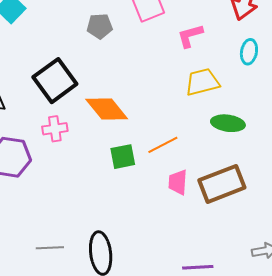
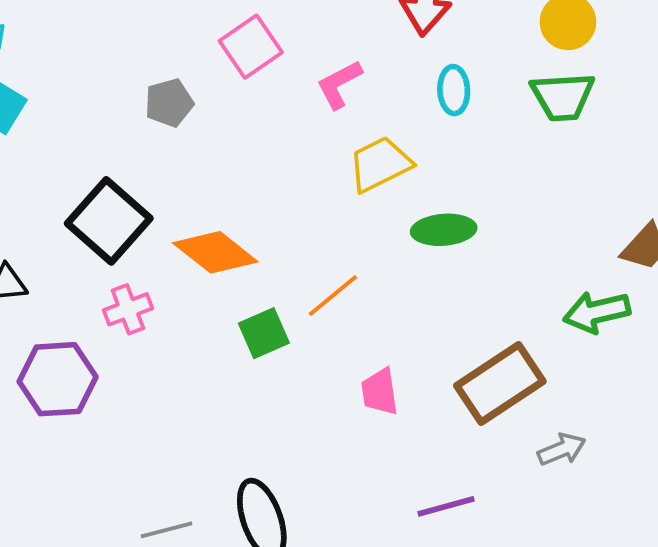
pink trapezoid: (178, 182) -> (380, 392), moved
brown rectangle: (222, 184) -> (500, 384), moved

